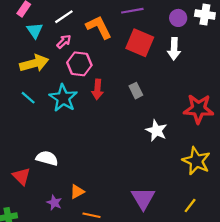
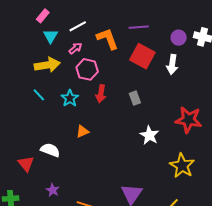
cyan star: (63, 98) -> (70, 98), size x0.7
orange triangle: (77, 192) -> (82, 131), moved

